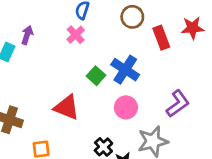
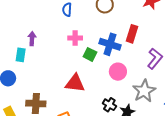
pink cross: (76, 35) -> (75, 38), moved, turned -32
red rectangle: (161, 38) -> (132, 34), moved, turned 54

